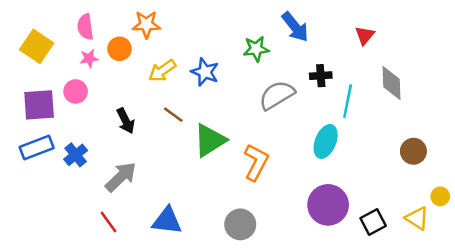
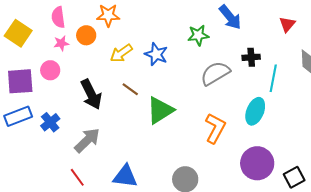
black arrow: (126, 121) -> (91, 94), size x1.4
orange L-shape: (256, 162) -> (215, 128), moved

